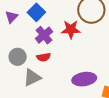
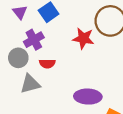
purple triangle: (11, 17) -> (20, 12), turned -32
purple cross: (44, 35) -> (34, 40), moved

